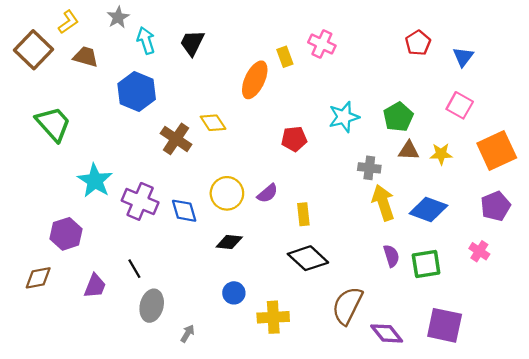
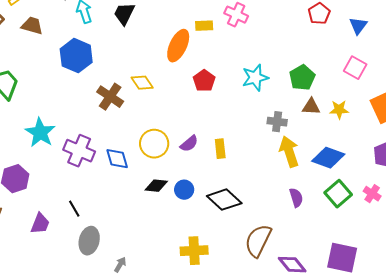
yellow rectangle: (285, 57) -> (204, 26), turned -72
red pentagon: (294, 139) -> (204, 81), moved, turned -30
yellow rectangle: (303, 214) -> (220, 149), moved
green square: (426, 264) -> (338, 194), moved, turned -32
blue circle: (234, 293) -> (184, 190), moved

